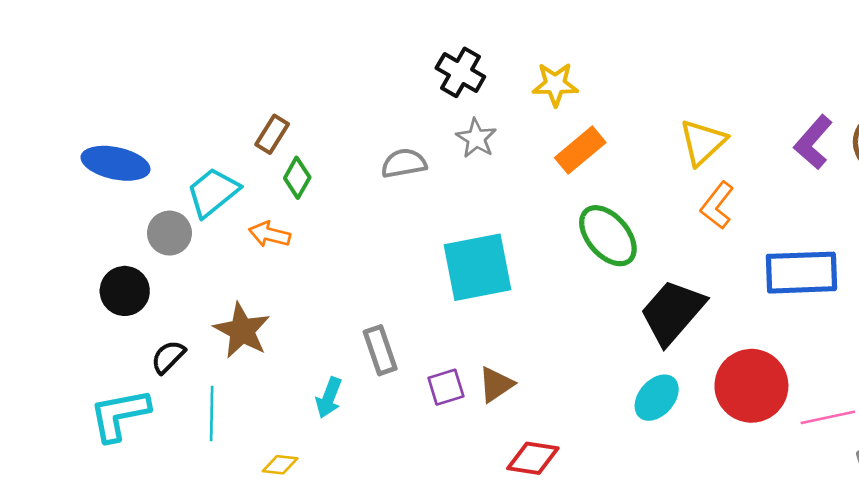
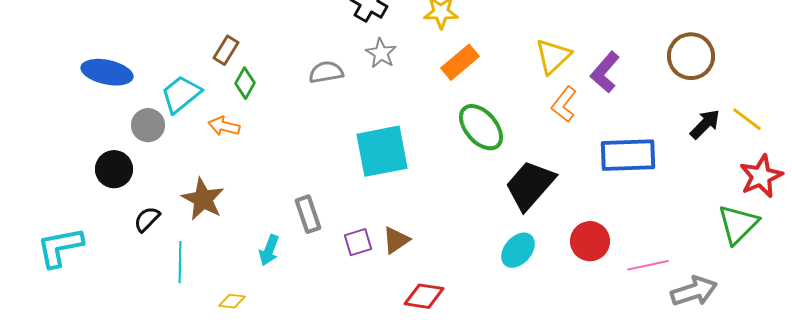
purple L-shape: (813, 142) -> (605, 72), moved
red circle: (751, 386) -> (590, 241), size x0.7
cyan L-shape: (119, 415) -> (60, 247), moved

